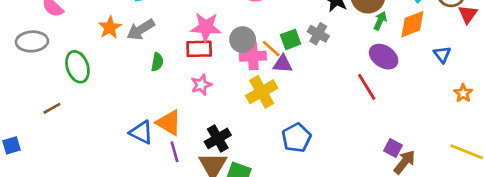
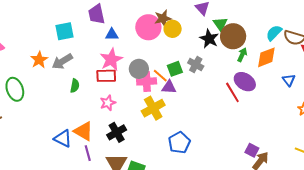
pink star: (206, 27) -> (111, 60), turned -30
red line: (367, 87) -> (232, 92), moved
black cross: (218, 138) -> (117, 132), moved

